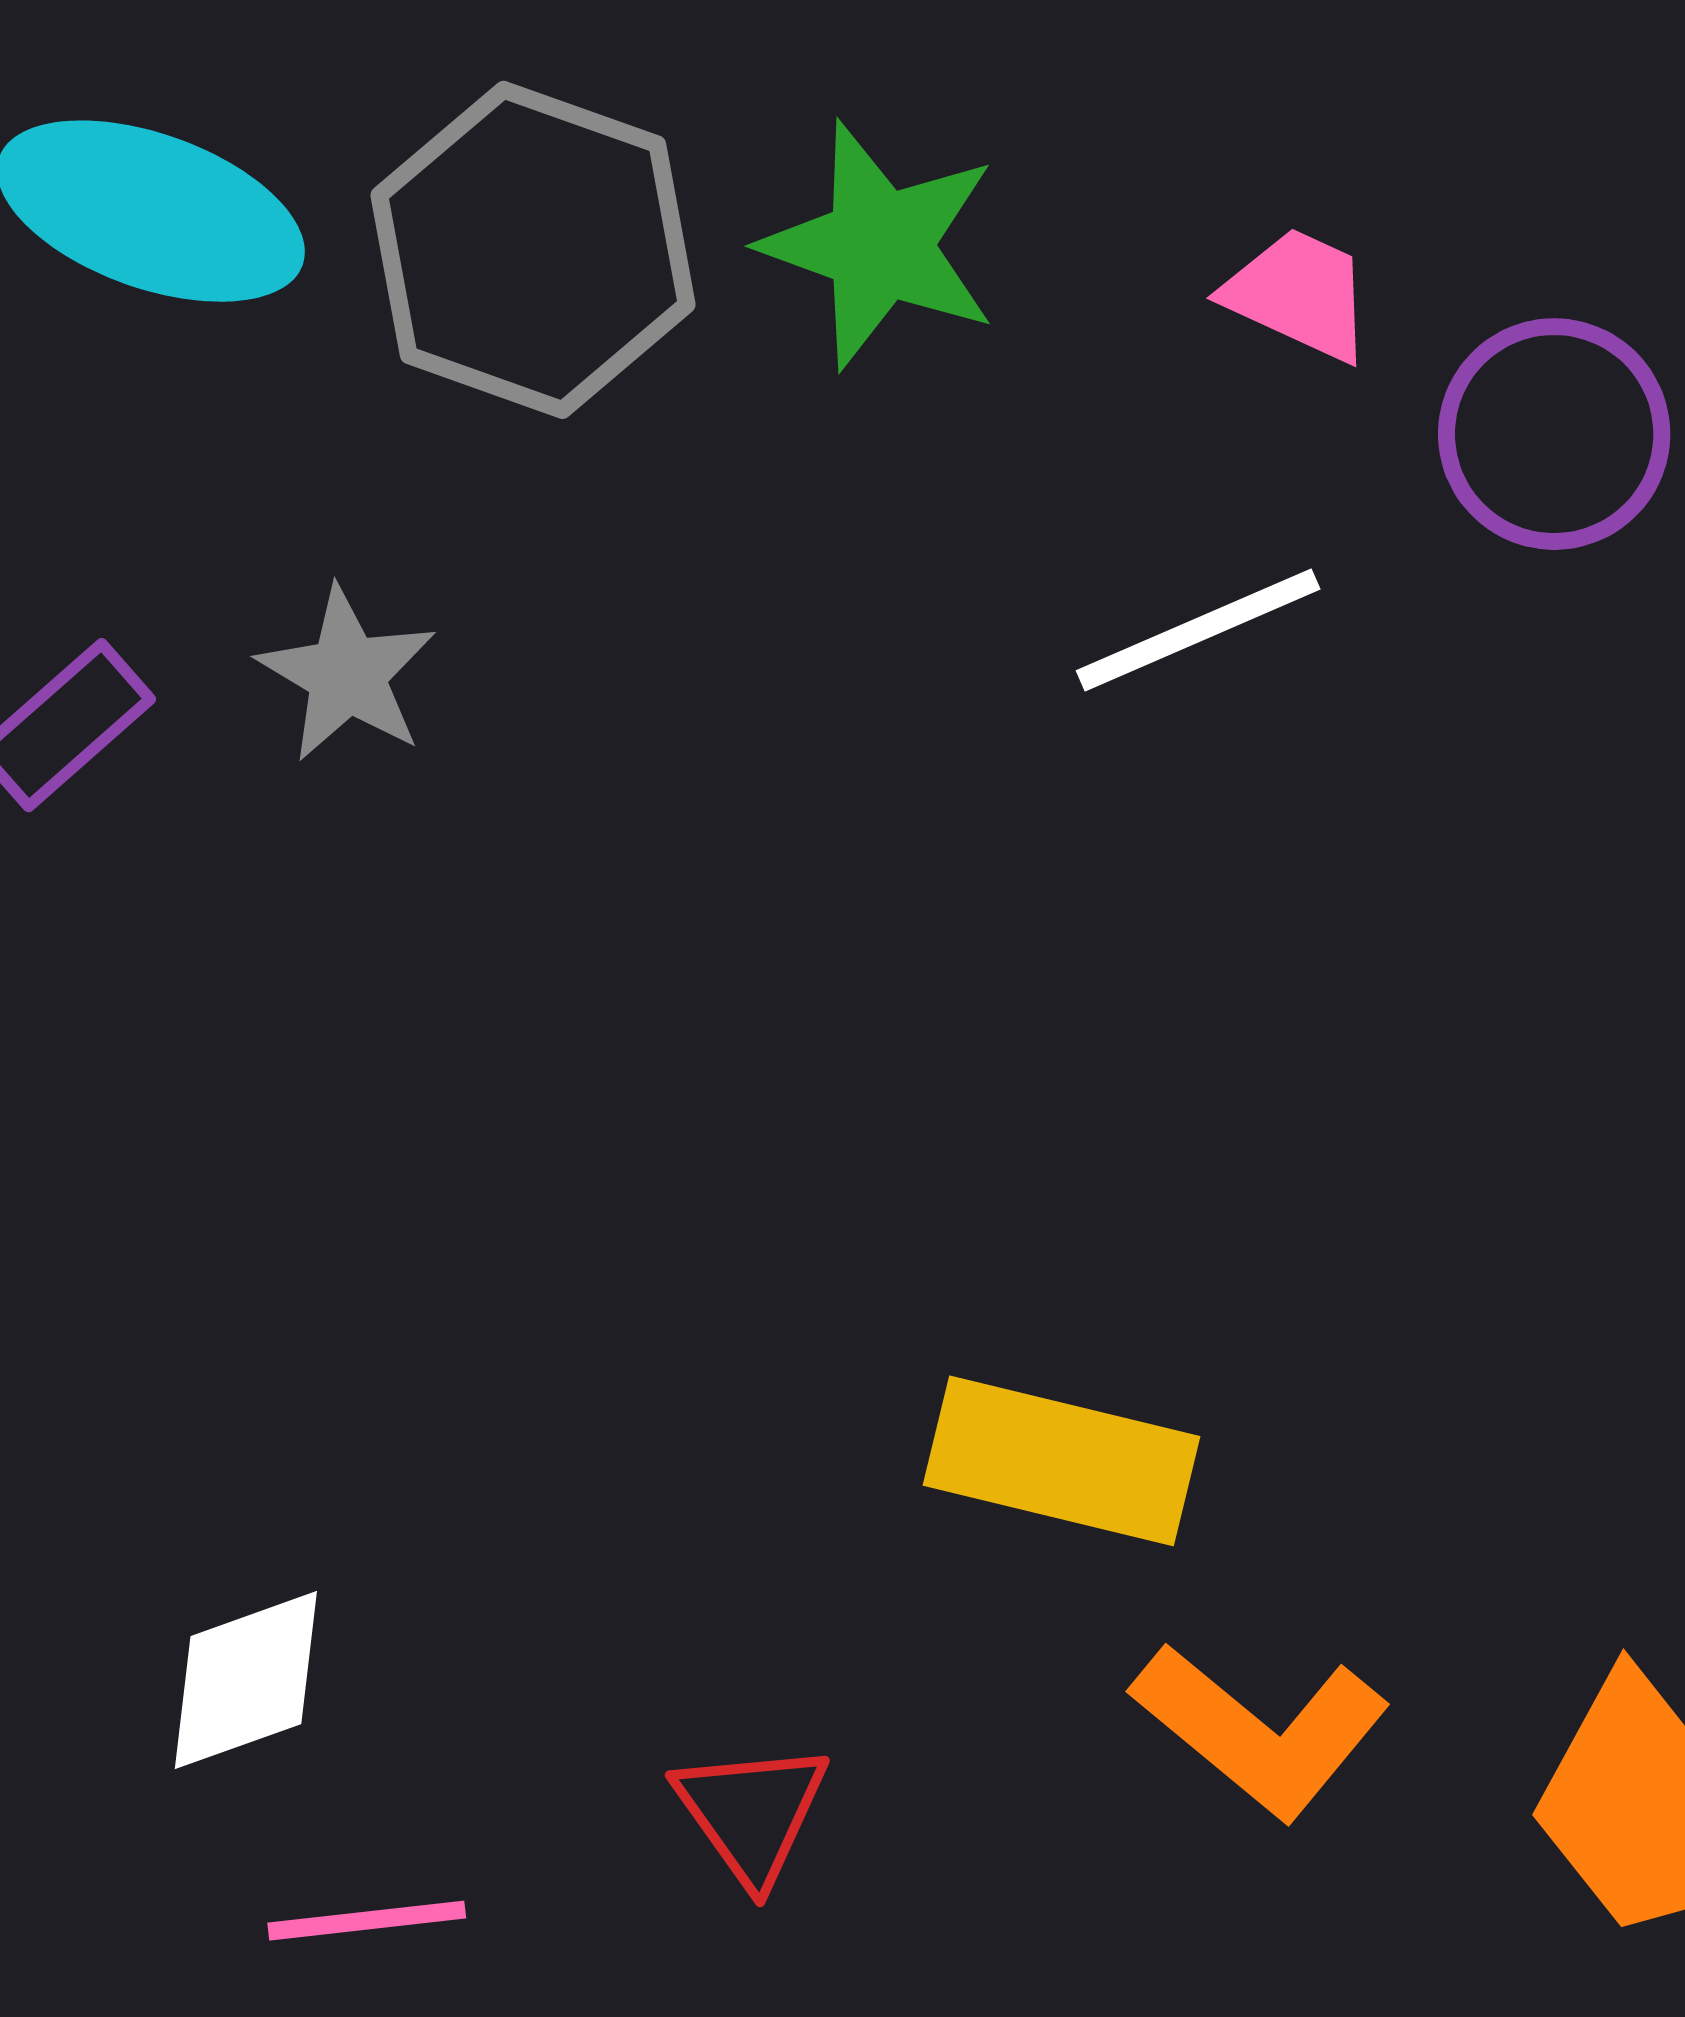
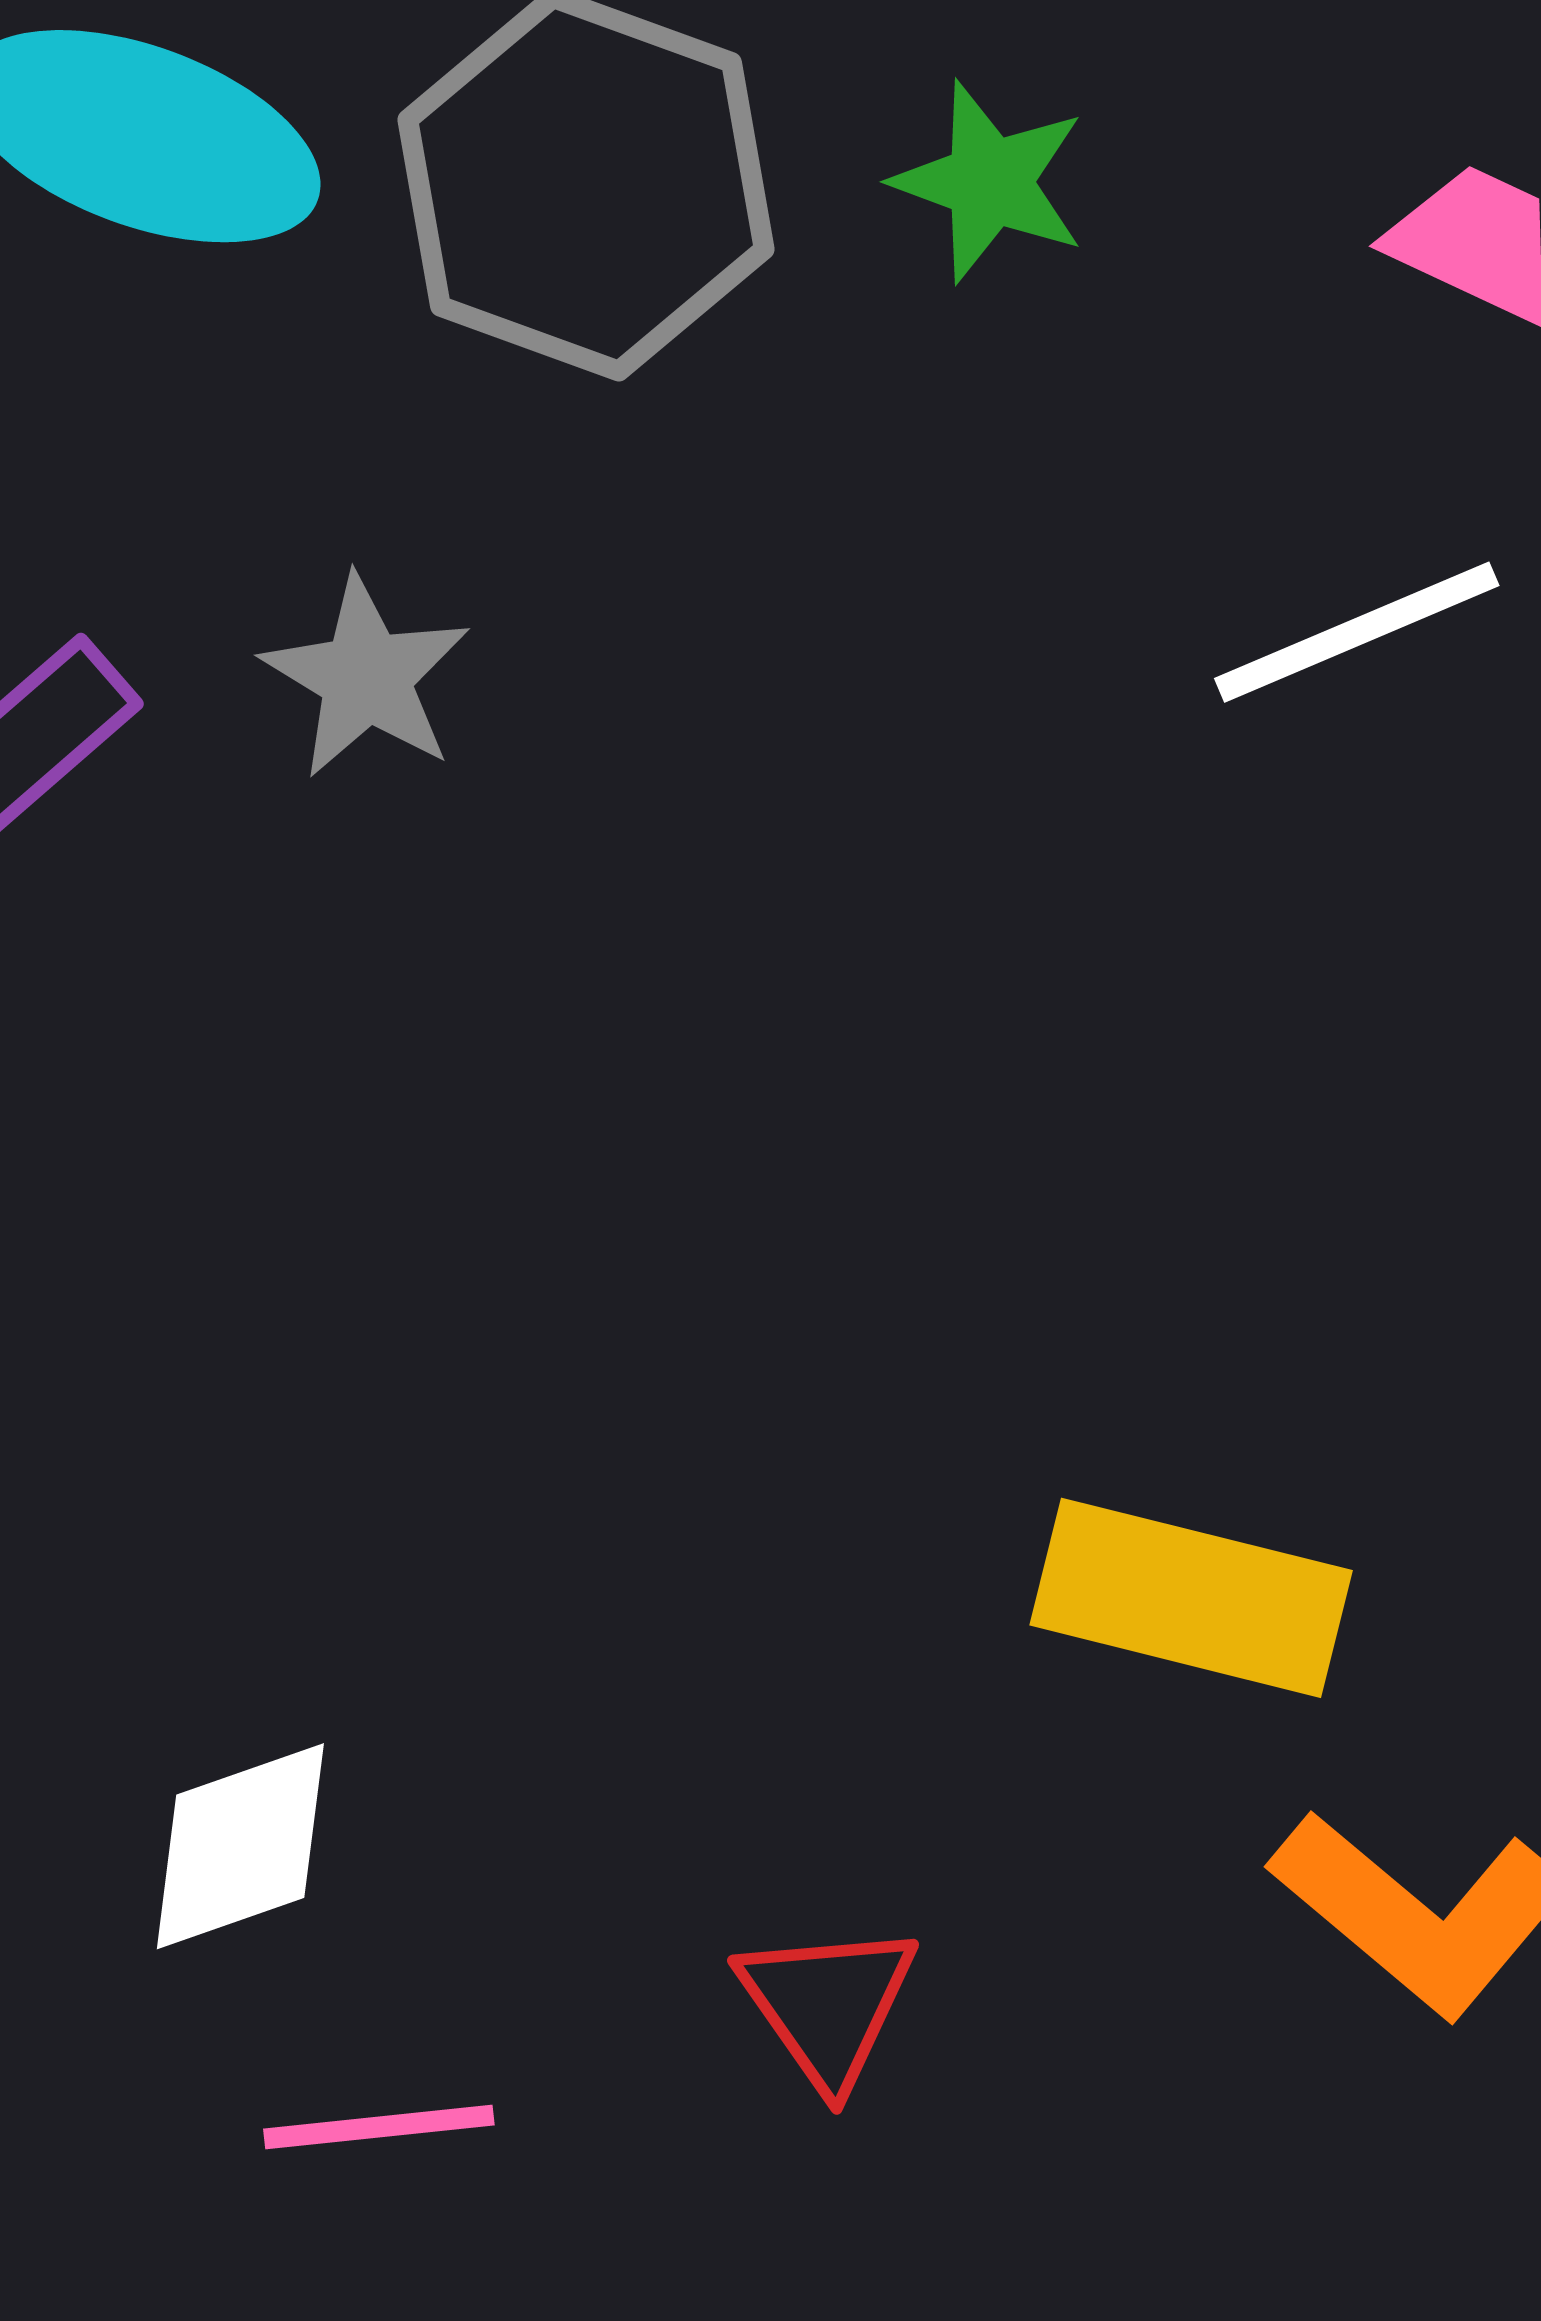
green star: (880, 245) -> (989, 182), size x0.7

